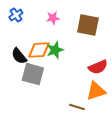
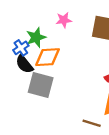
blue cross: (16, 15) -> (21, 48), moved
green star: (55, 50) -> (36, 37), moved

